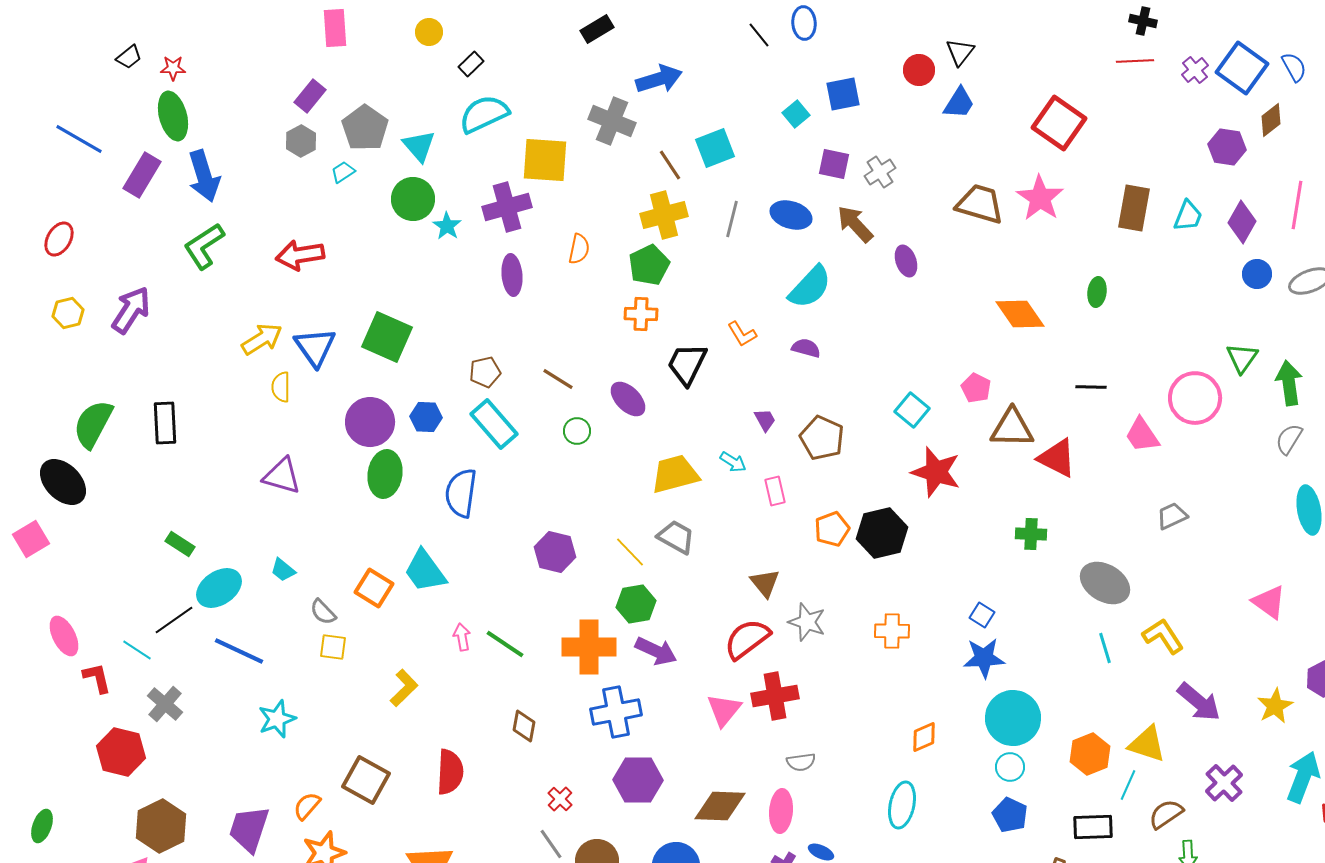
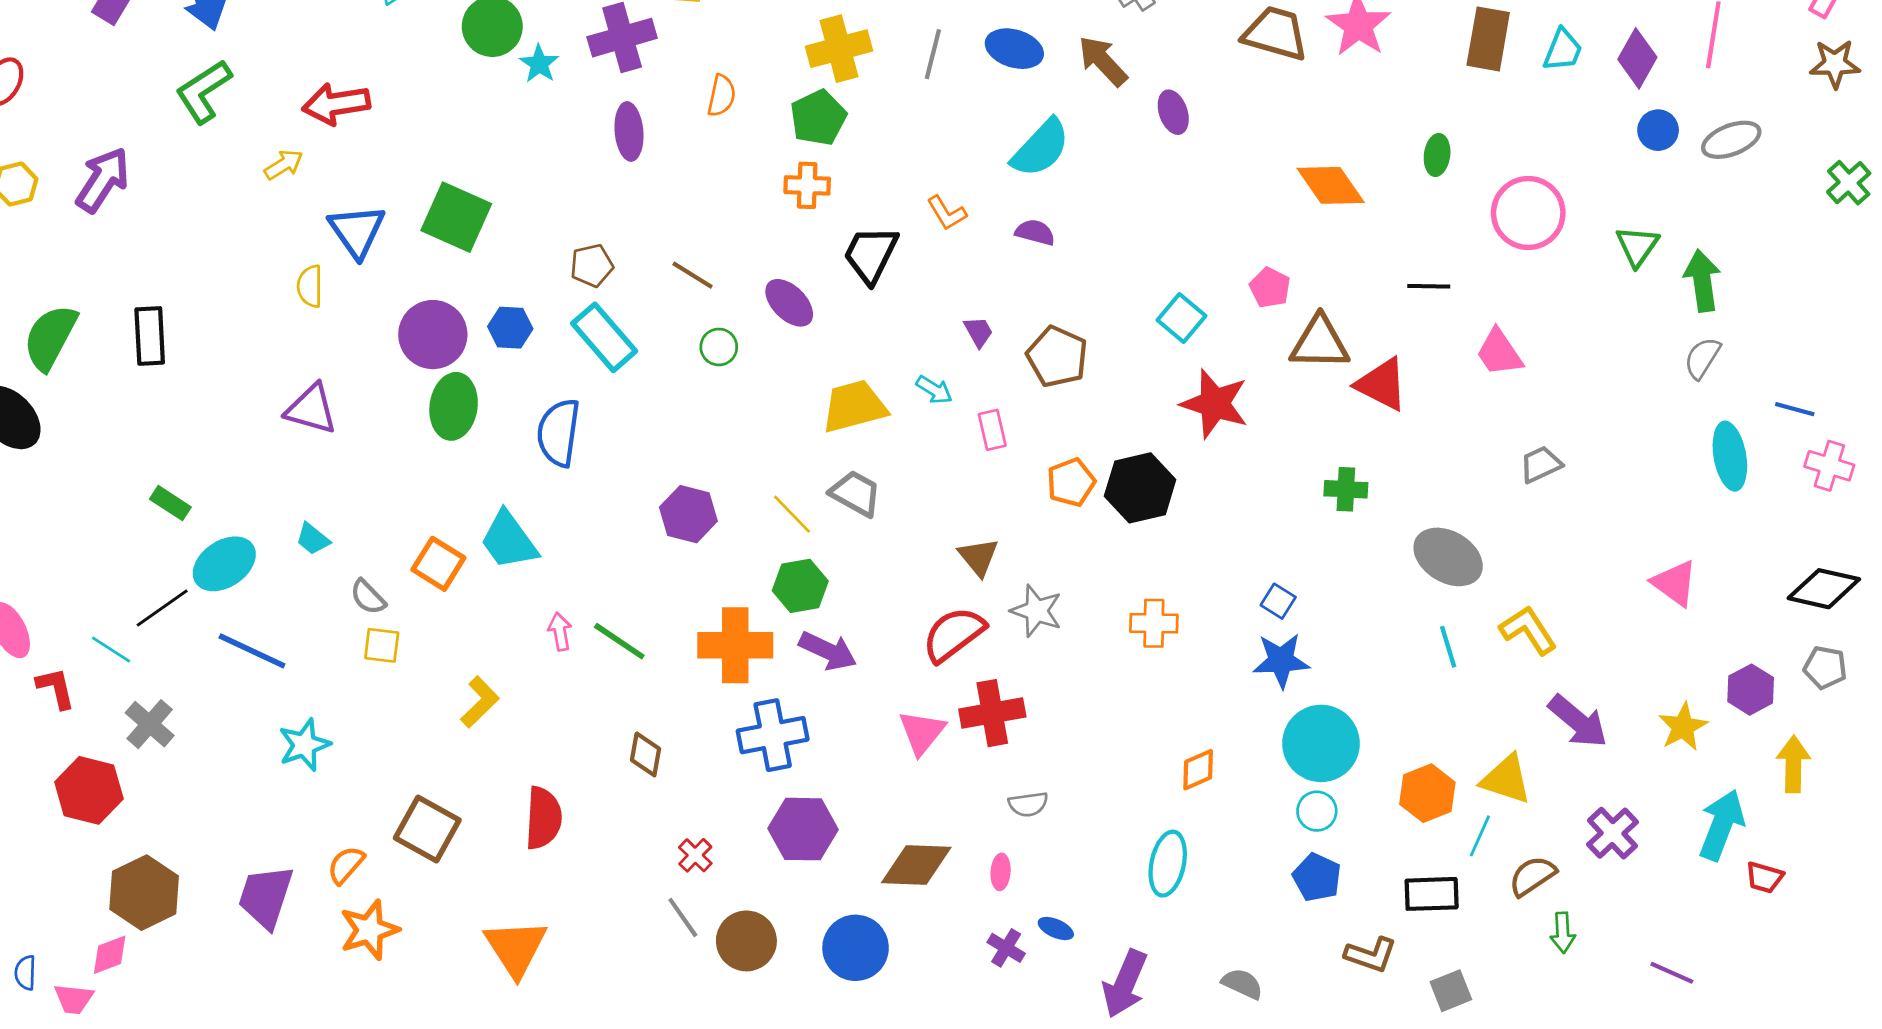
yellow arrow: (262, 339) -> (284, 165), moved, size x0.7
pink circle: (1195, 398) -> (1528, 213), moved
pink ellipse: (781, 811) -> (1001, 872), size x0.6

